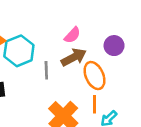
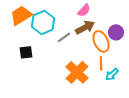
purple circle: (114, 46) -> (116, 32), moved
gray line: (46, 70) -> (64, 37), turned 56

